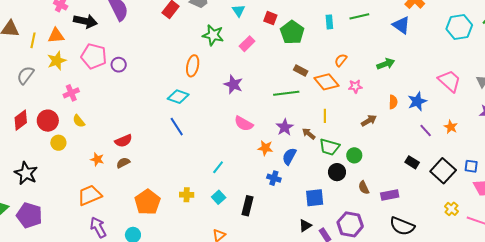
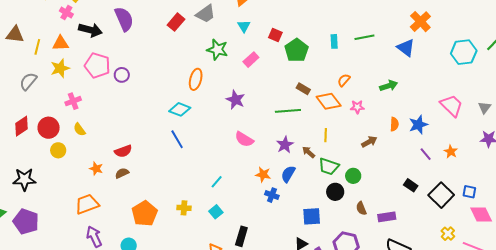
orange star: (265, 148) -> (263, 174), moved
black star: (26, 173) -> (24, 179), turned -30
black rectangle: (247, 206) -> (241, 236), moved

